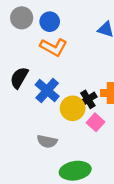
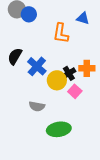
blue circle: (50, 22) -> (29, 14), moved
orange L-shape: (53, 47) -> (61, 33), moved, turned 70

